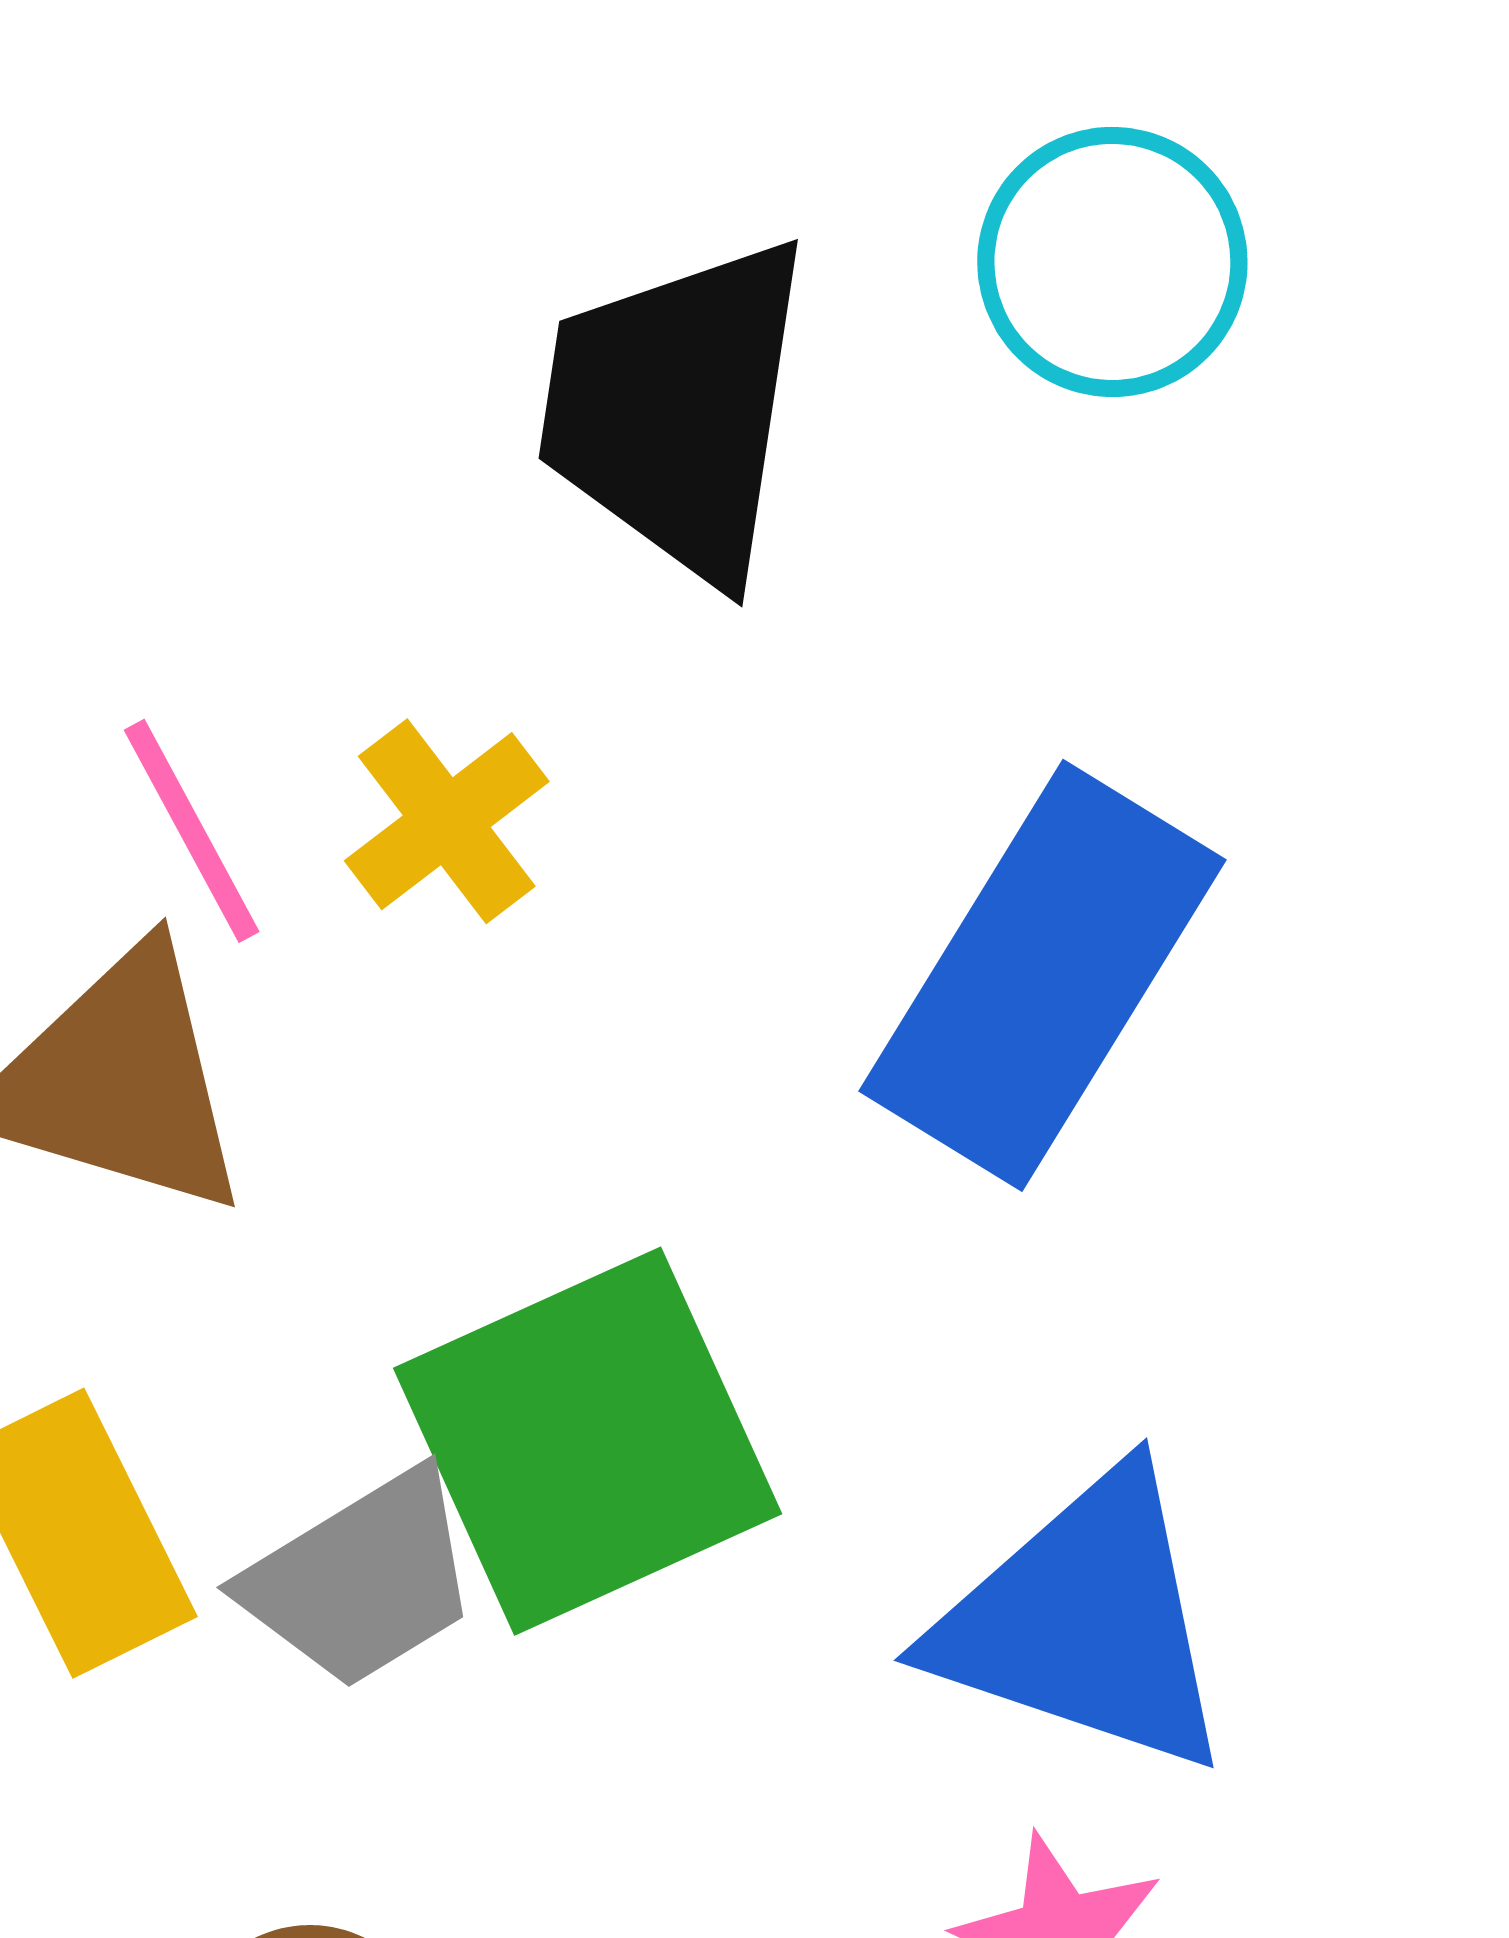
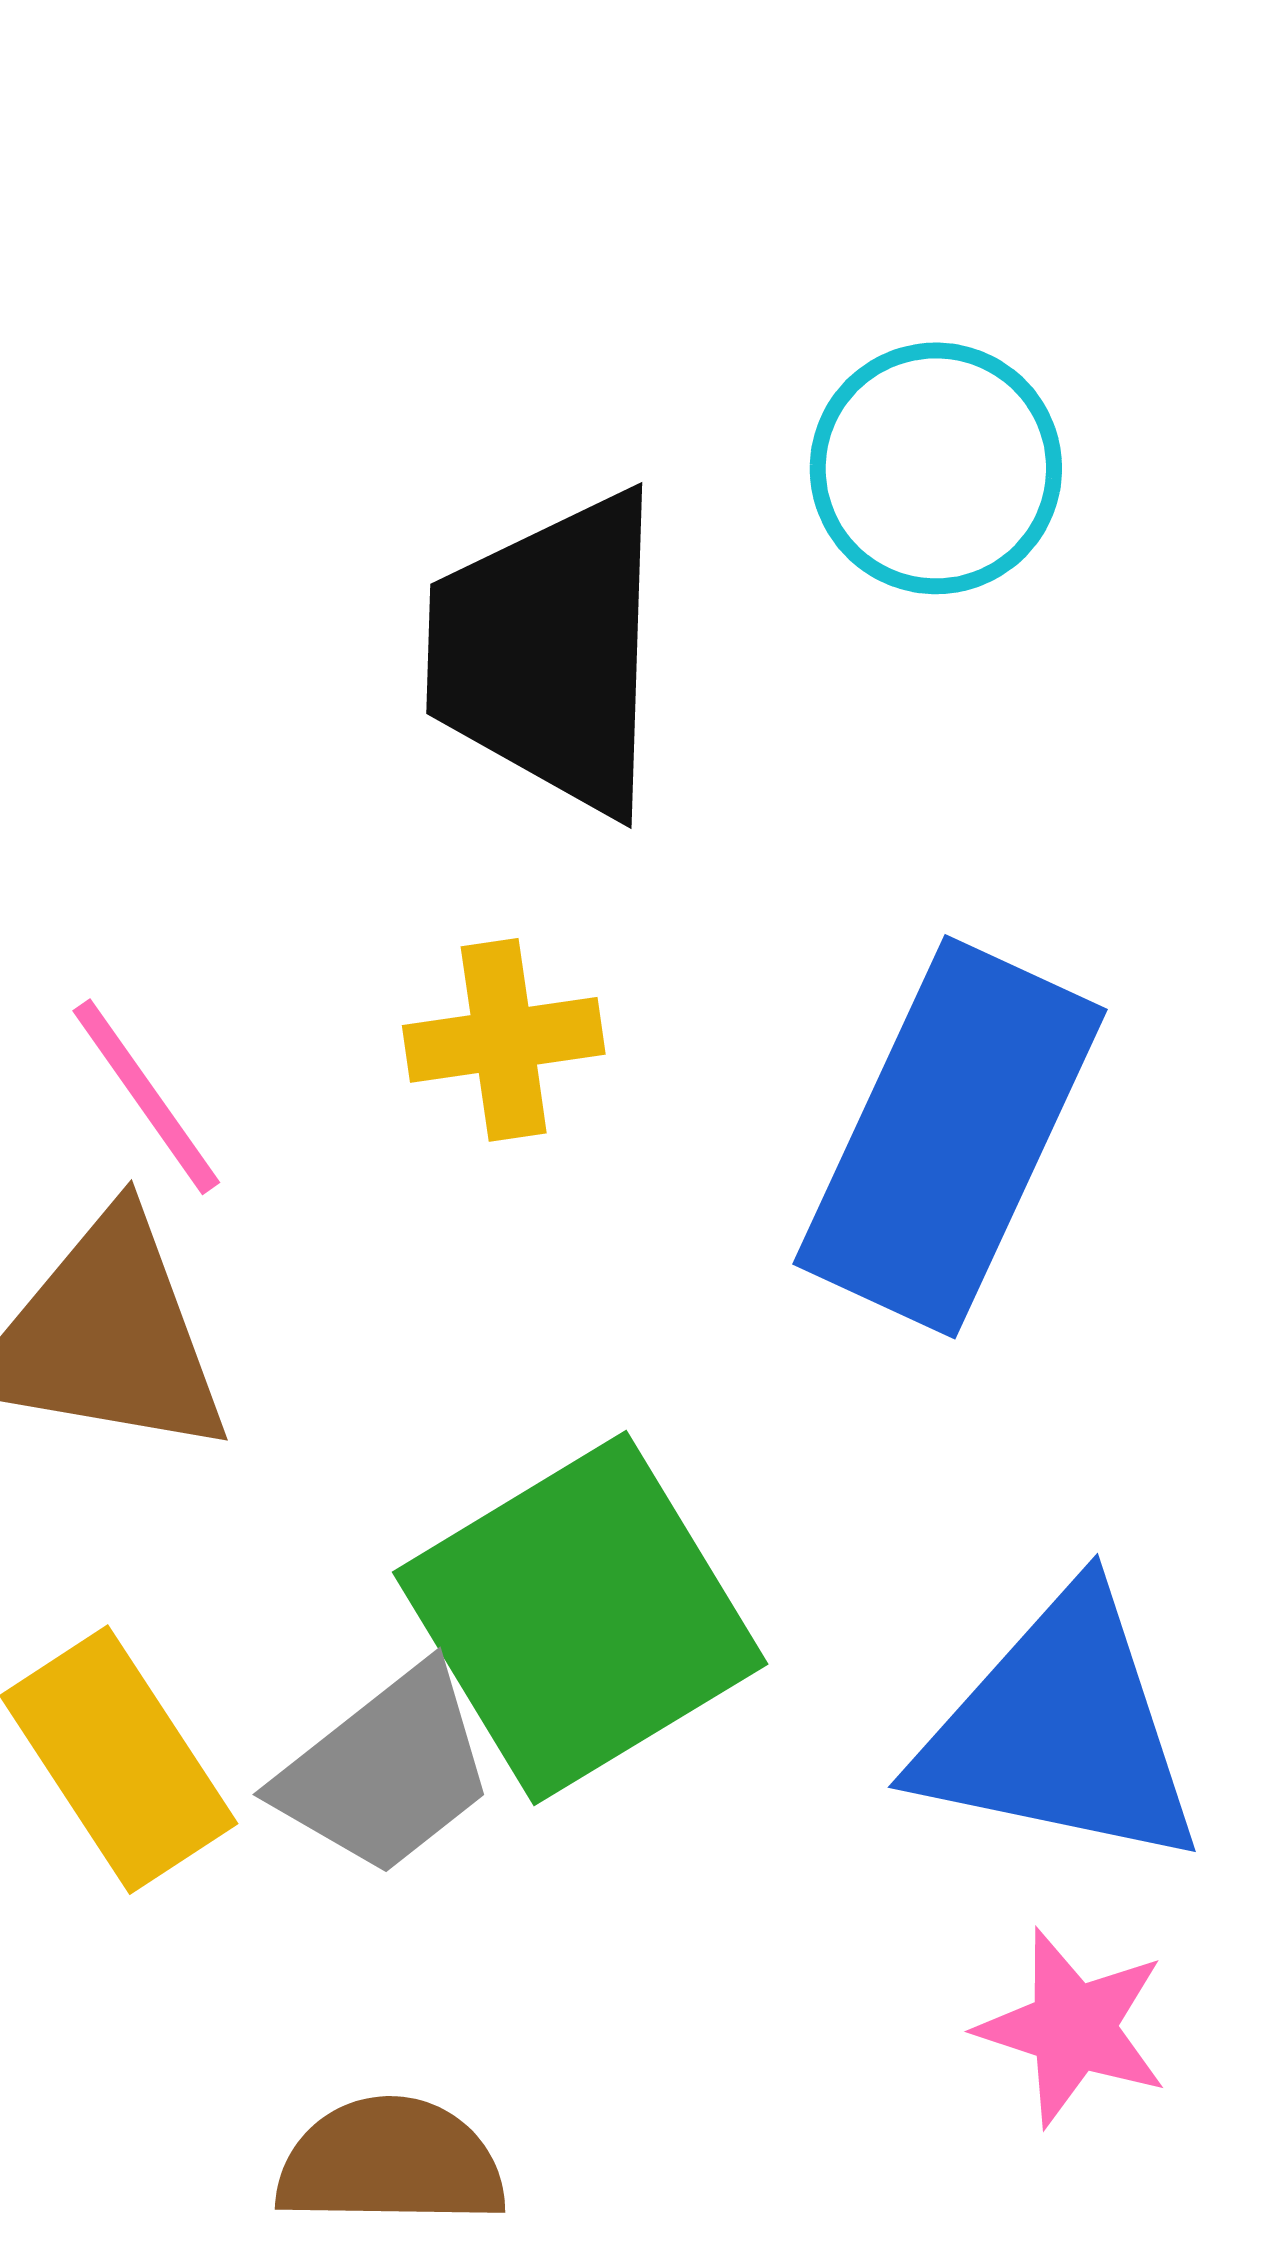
yellow cross: (447, 821) -> (504, 1040), moved, turned 36

